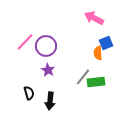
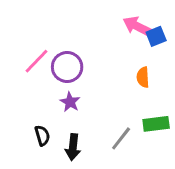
blue square: (106, 43) -> (156, 36), moved
gray line: (83, 77) -> (121, 138), moved
green rectangle: (96, 82) -> (156, 124), moved

